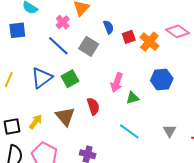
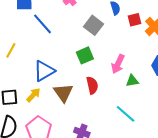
blue line: (58, 46) -> (42, 24), moved
blue triangle: (42, 78) -> (44, 71), moved
green square: (70, 79) -> (85, 55), moved

